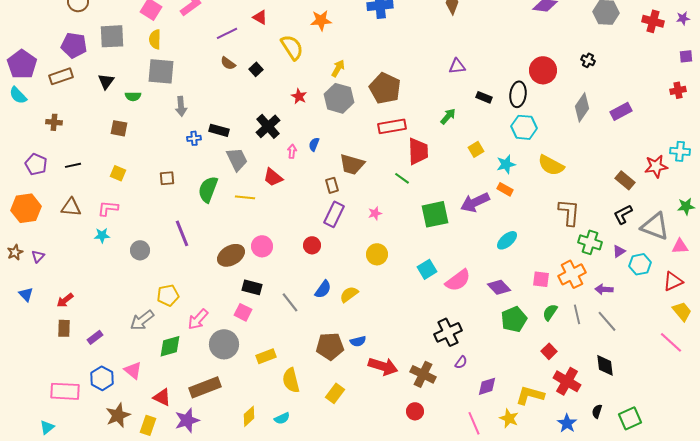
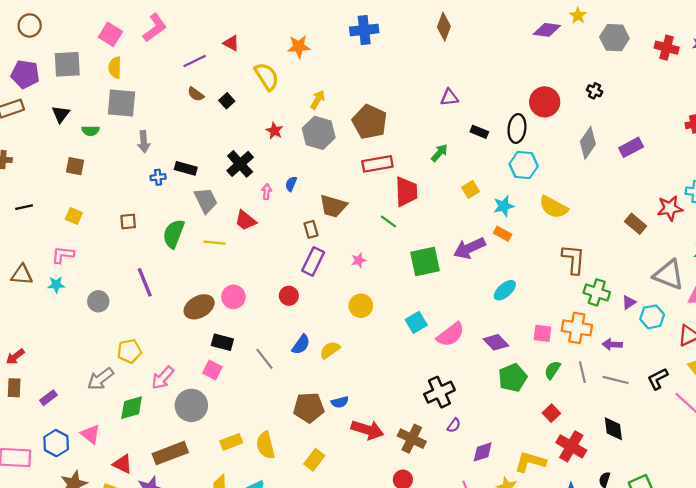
brown triangle: (71, 207) -> (22, 275), moved
black L-shape: (623, 214) -> (658, 379), moved
orange cross: (572, 274) -> (577, 328), turned 36
gray line: (607, 321) -> (616, 380), turned -35
yellow rectangle: (266, 356) -> (231, 442), moved

